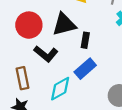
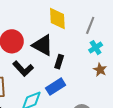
black triangle: (64, 24) -> (43, 45), turned 35

